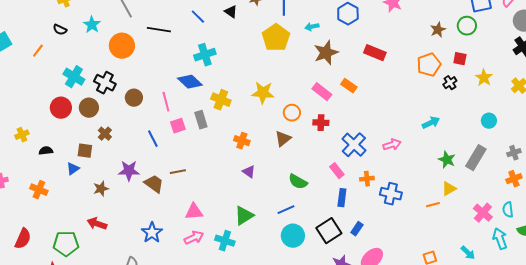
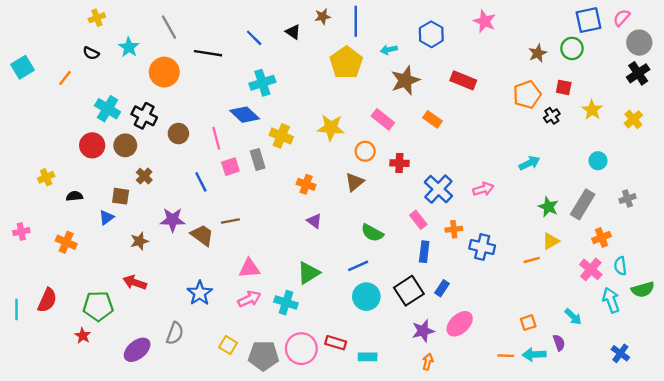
pink rectangle: (322, 92) -> (383, 119), moved
orange cross: (514, 179) -> (601, 238), moved

